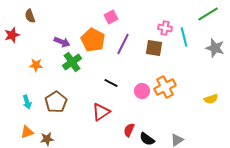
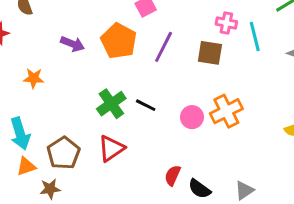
green cross: (72, 62) -> (111, 104), moved
cyan arrow: (27, 102) -> (20, 134), size x1.5
brown pentagon: (56, 102) -> (63, 153), moved
red triangle: (101, 112) -> (111, 149), moved
orange triangle: (27, 132) -> (26, 166), moved

